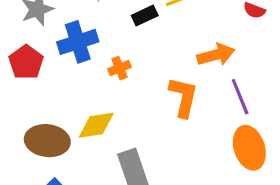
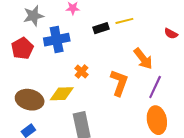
orange arrow: (216, 55) -> (143, 59), turned 60
orange cross: (119, 68) -> (82, 71), moved, turned -32
purple line: (240, 97) -> (155, 87), turned 40

